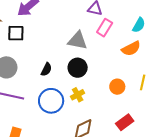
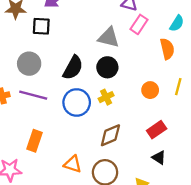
orange semicircle: (131, 49) -> (167, 49), turned -78
black semicircle: (46, 69) -> (73, 68), size x1.6

